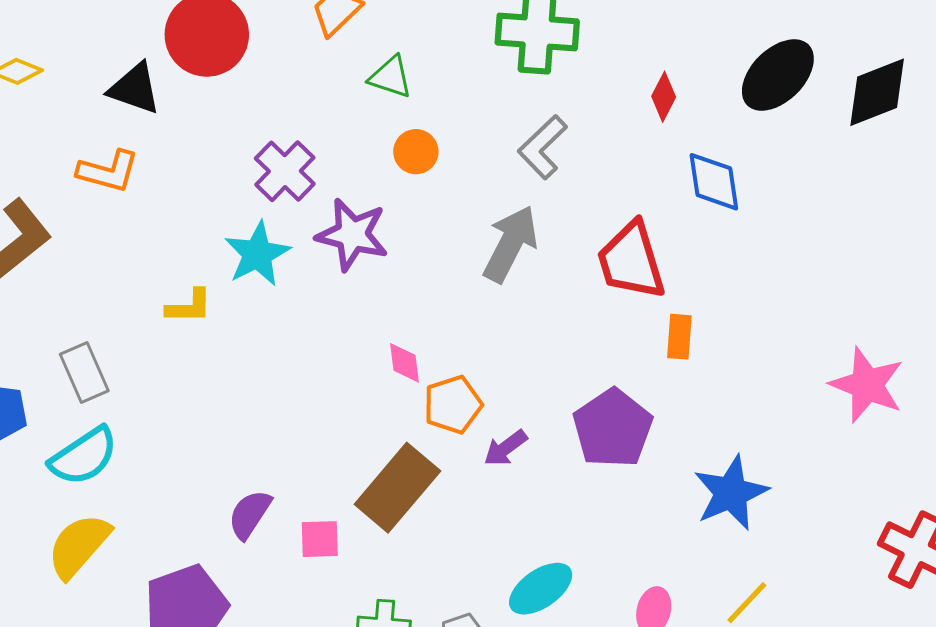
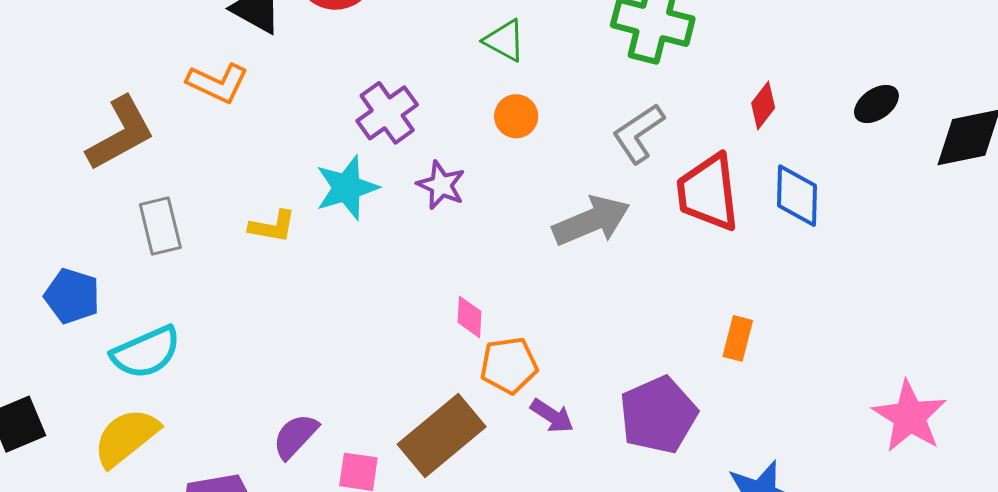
black ellipse: (778, 75) -> (876, 104), size x0.6
purple star: (352, 235) -> (441, 185), size x0.7
gray arrow: (510, 244) -> (591, 221), turned 30
red trapezoid: (631, 261) -> (708, 192), moved
gray rectangle: (84, 372) -> (160, 226), moved
purple arrow: (505, 448) -> (552, 416), turned -120

